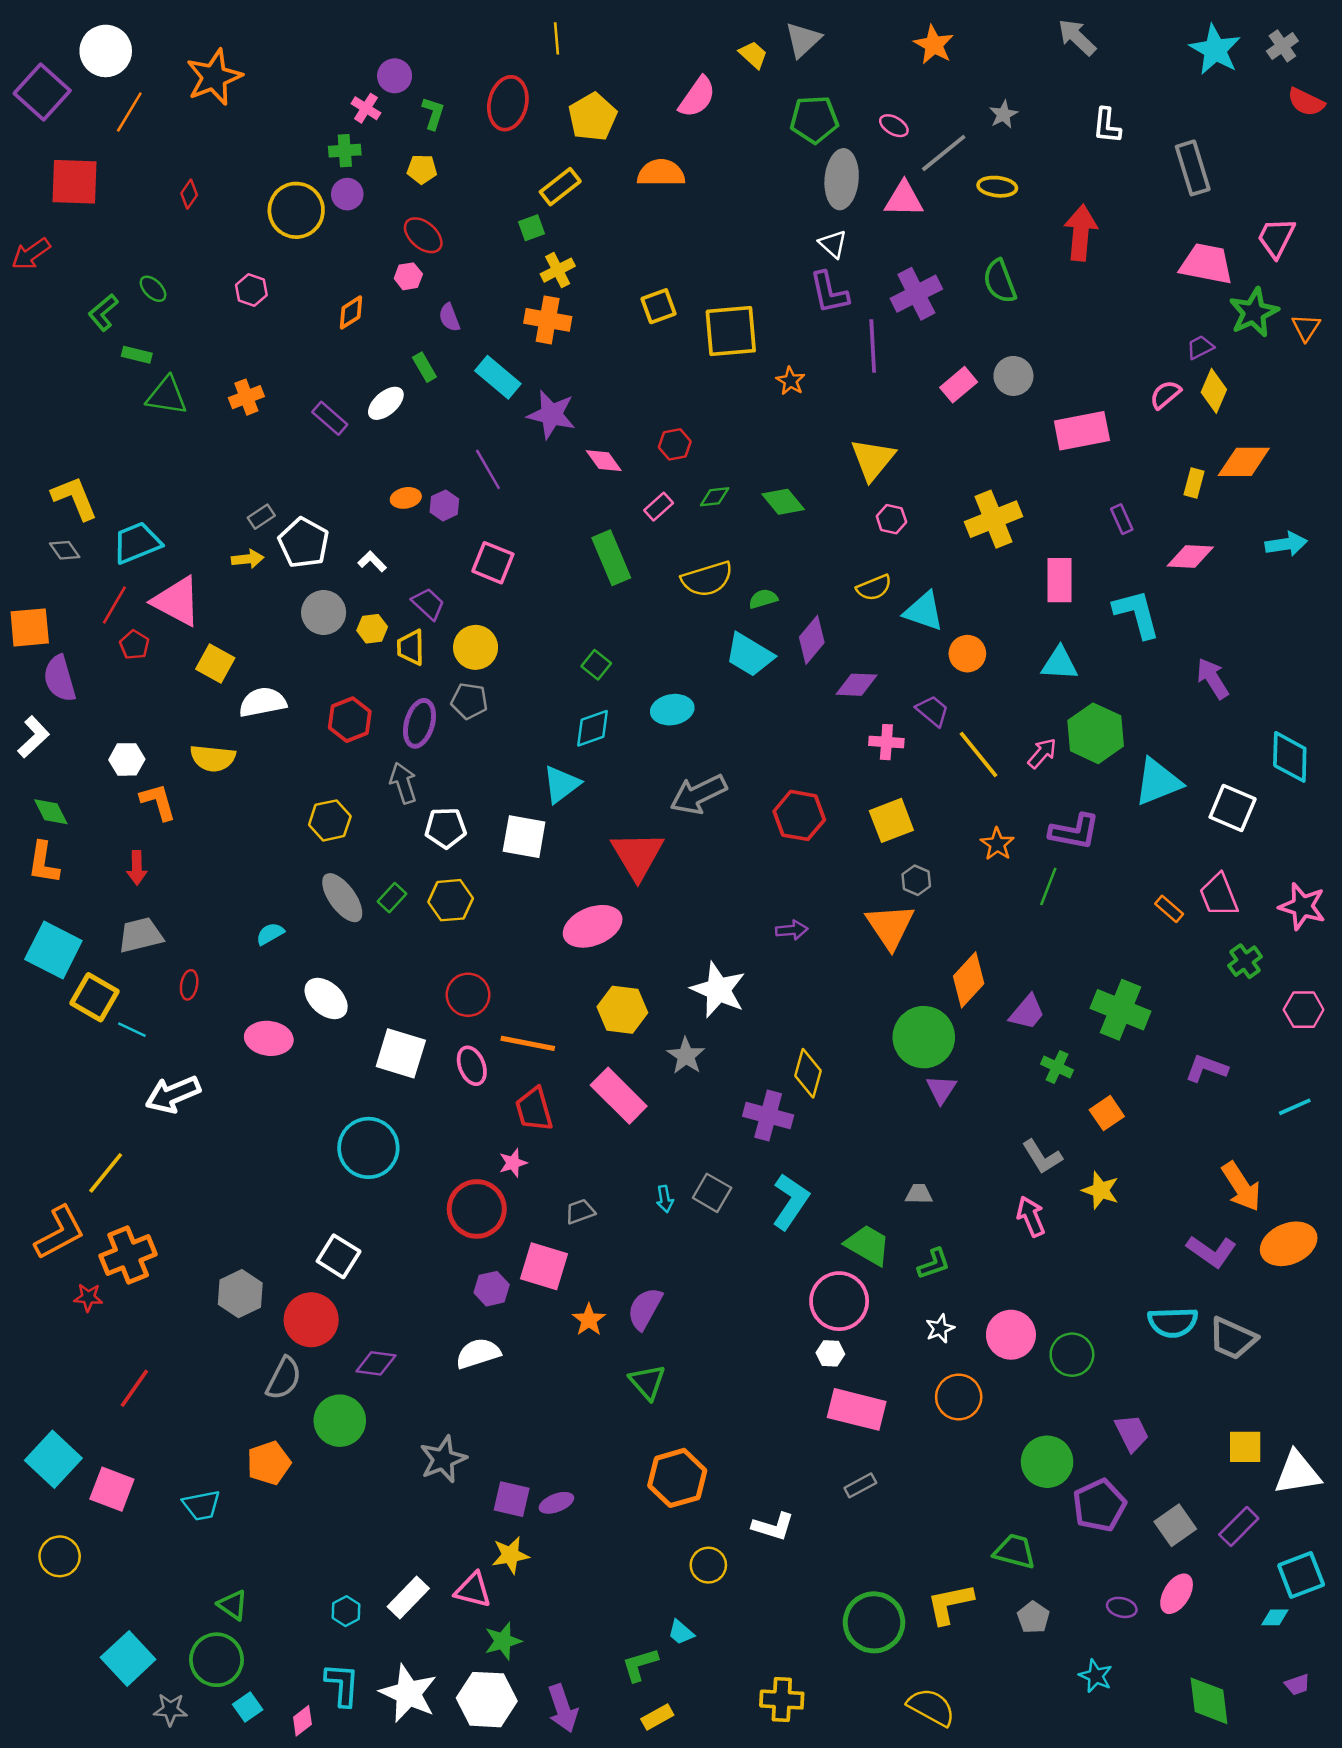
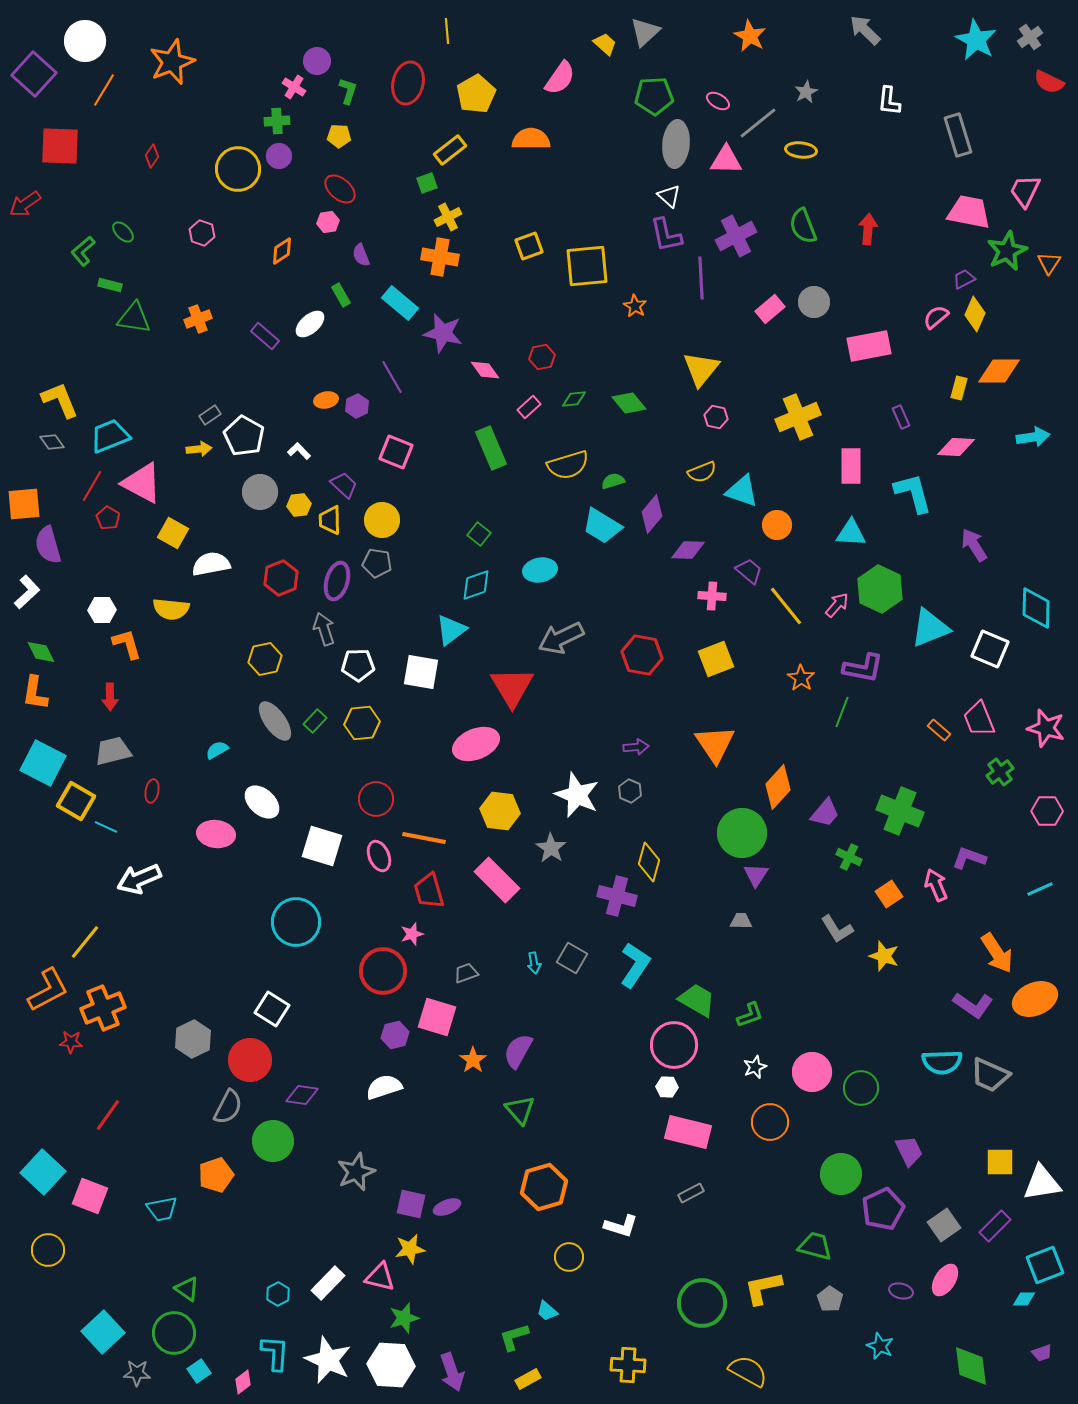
red arrow: (1081, 233) -> (868, 229), moved, size x0.7
gray hexagon: (916, 880) -> (630, 791), moved
gray trapezoid: (919, 1194) -> (741, 921), moved
pink arrow: (1031, 1216) -> (936, 885), moved

